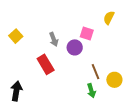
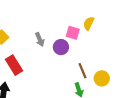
yellow semicircle: (109, 18) -> (89, 23), moved
red rectangle: (46, 64) -> (14, 65), moved

